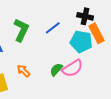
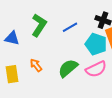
pink semicircle: (72, 68) -> (96, 69), moved
green semicircle: (56, 69) -> (68, 68), size x1.5

